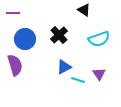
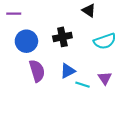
black cross: (59, 35) -> (62, 37), turned 30
purple semicircle: (15, 65) -> (37, 71), moved

